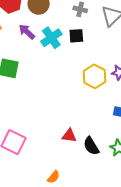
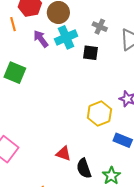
cyan cross: (51, 38) -> (66, 37), moved
yellow hexagon: (95, 76) -> (99, 114), moved

